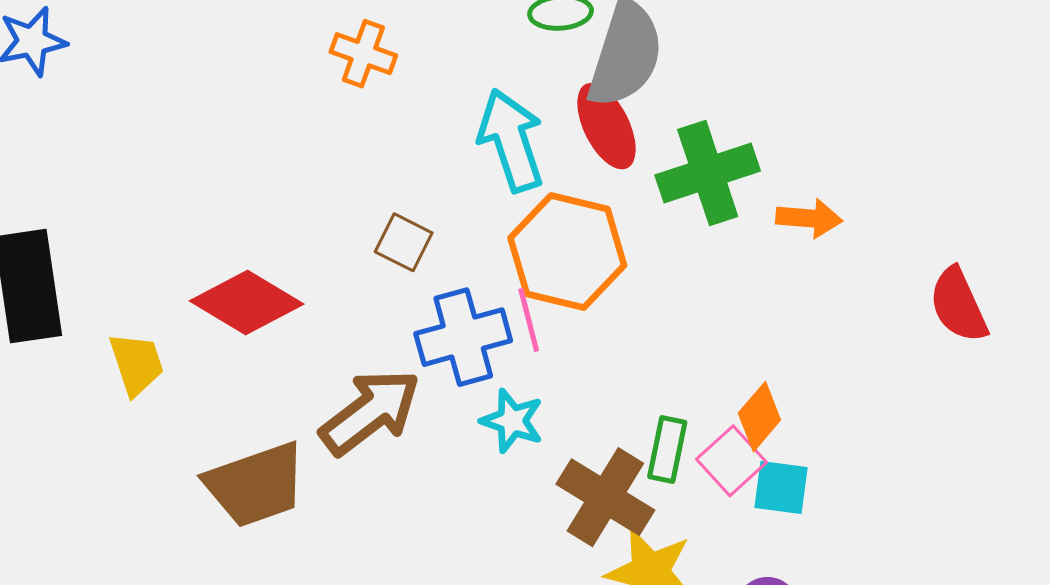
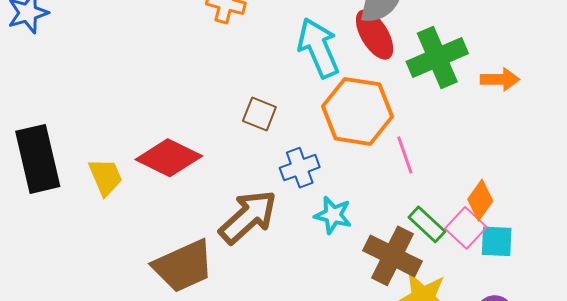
pink line: (529, 320) -> (405, 155), moved
blue cross: (463, 337) -> (300, 168), size x0.7
yellow trapezoid: (136, 364) -> (106, 177), moved
green rectangle: (667, 449) -> (427, 224), turned -54

